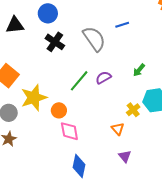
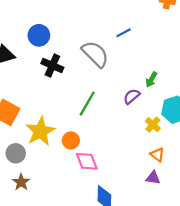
purple semicircle: (103, 78) -> (132, 96), moved
orange triangle: (118, 129) -> (157, 155), moved
purple triangle: (125, 156) -> (153, 178), turned -32

